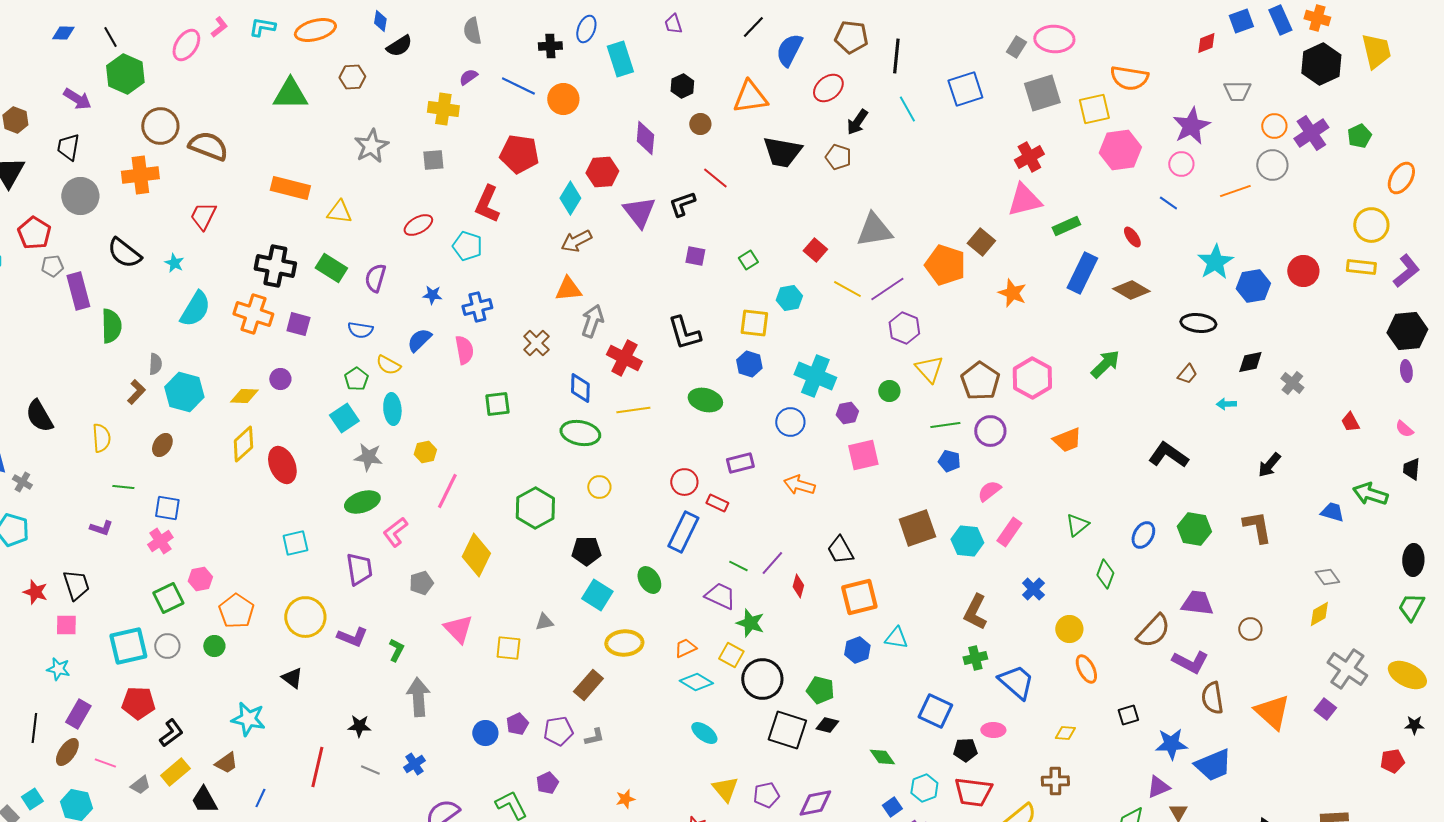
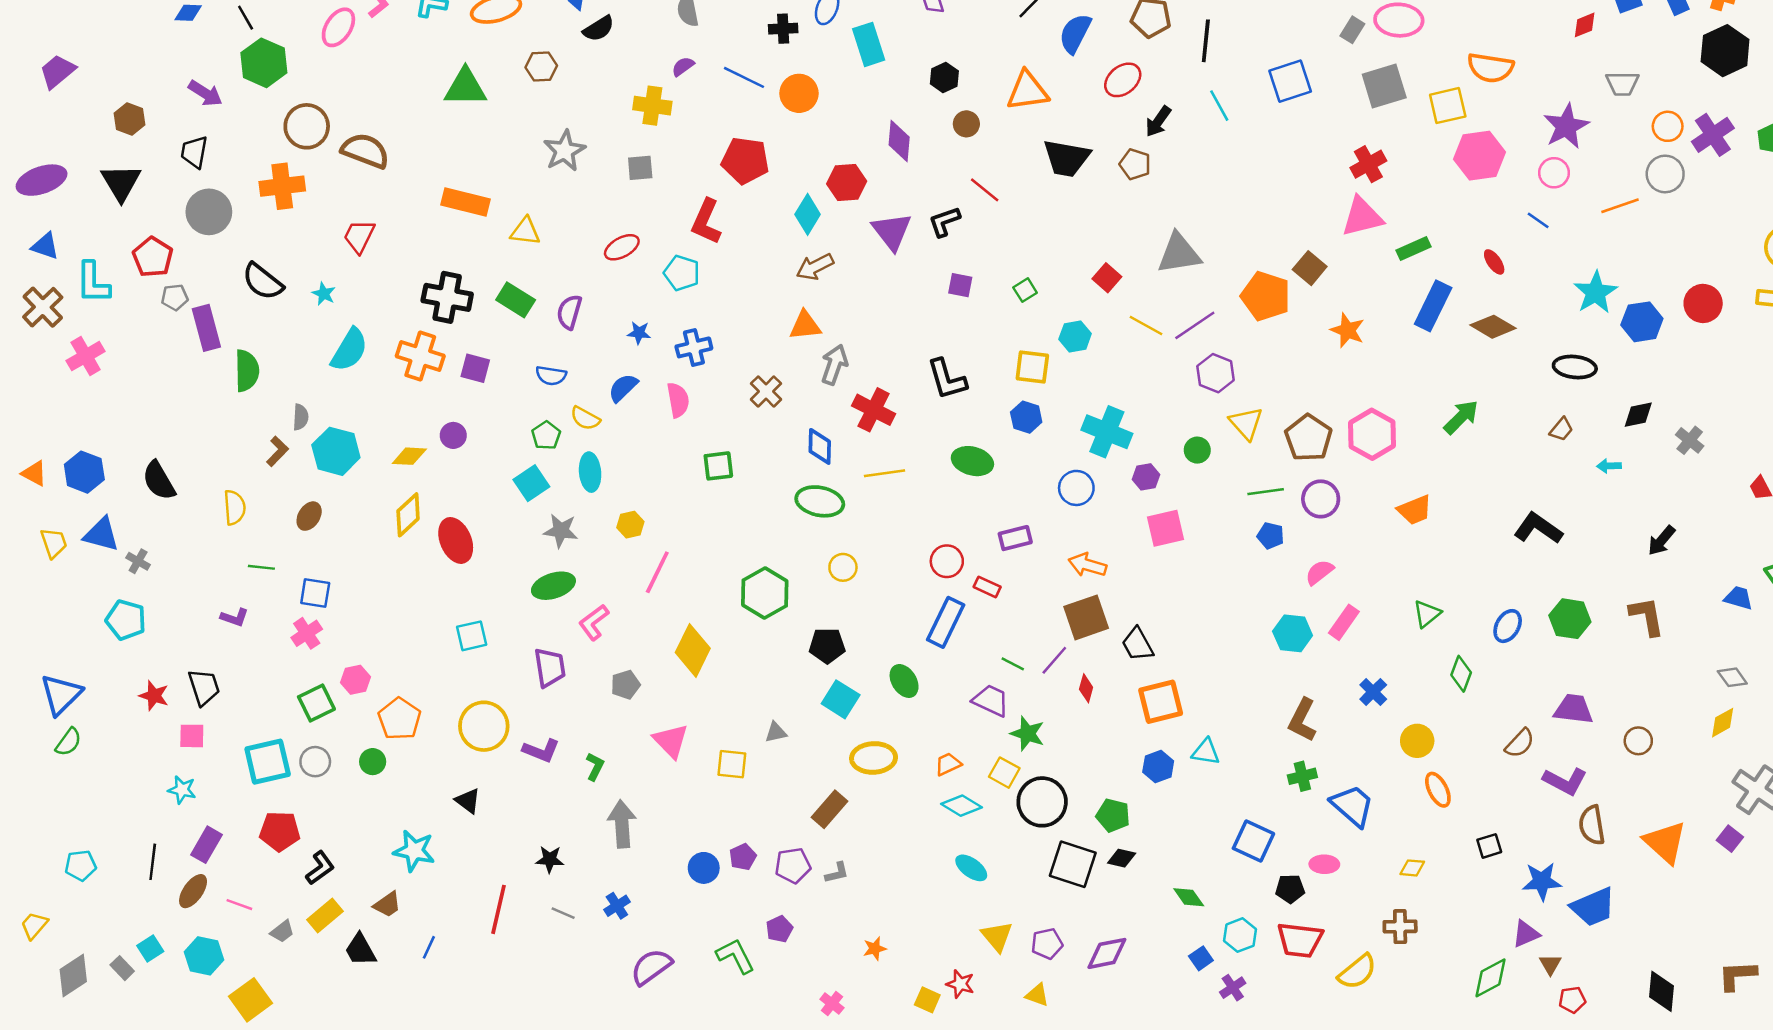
brown square: (917, 528) -> (1086, 617), moved
brown semicircle: (1153, 631) -> (1520, 743), size x0.7

